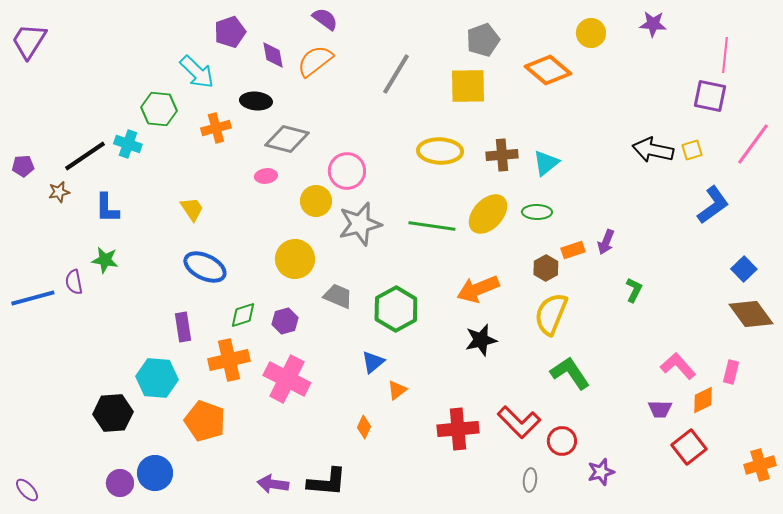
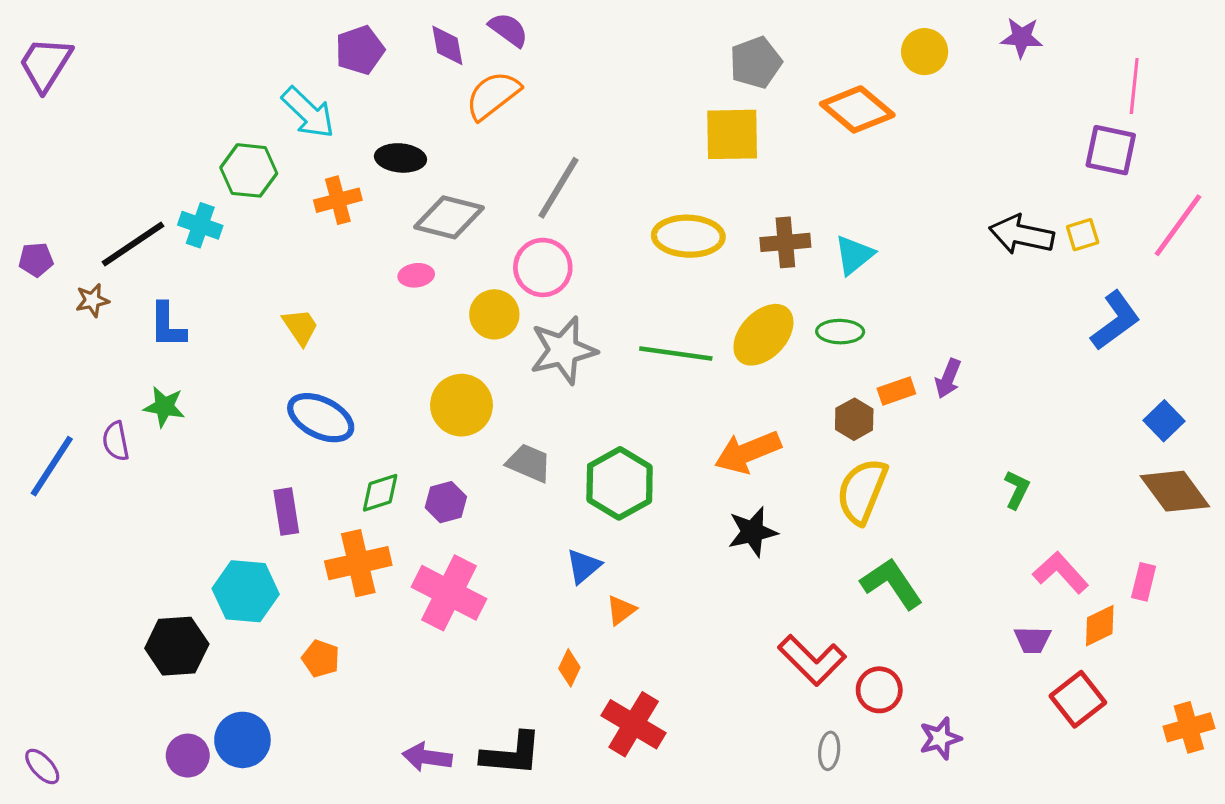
purple diamond: (273, 55) -> (447, 45), moved
gray line: (396, 74) -> (558, 188), moved
green L-shape: (634, 290) -> (1017, 490), moved
blue line: (33, 298) -> (52, 466), turned -42
orange pentagon: (205, 421) -> (321, 659), size x0.6
red cross: (458, 429) -> (634, 724), moved, turned 36

